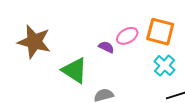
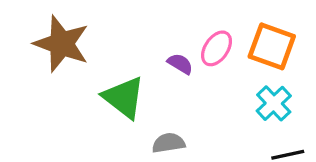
pink ellipse: (127, 36) -> (217, 48), turned -30

